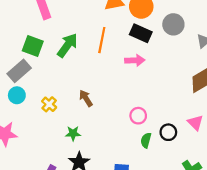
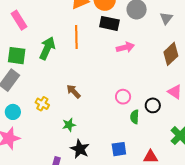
pink arrow: (135, 60) -> (125, 47), moved
cyan circle: (17, 95) -> (13, 112), moved

